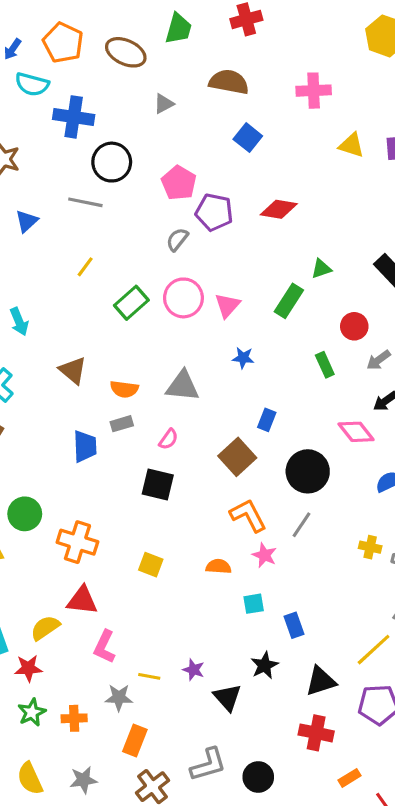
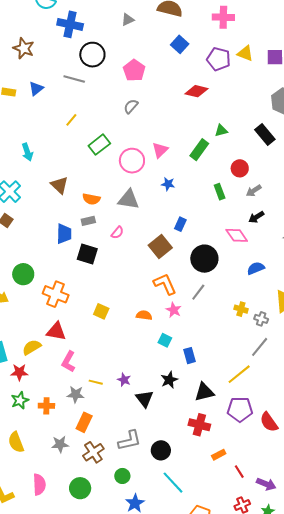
purple pentagon: (214, 212) -> (219, 59), moved
pink circle: (183, 298) -> (132, 161), moved
black square: (158, 485) -> (87, 254), moved
cyan square: (254, 604) -> (165, 340), turned 32
gray star: (83, 780) -> (60, 444), moved

